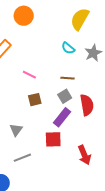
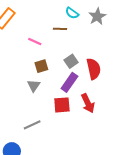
brown line: (67, 78) -> (60, 29), moved
gray triangle: (16, 130) -> (34, 86), moved
red arrow: (84, 155) -> (88, 103), moved

